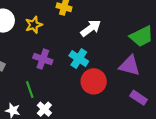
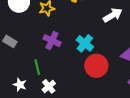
white arrow: (91, 28) -> (113, 15), moved

